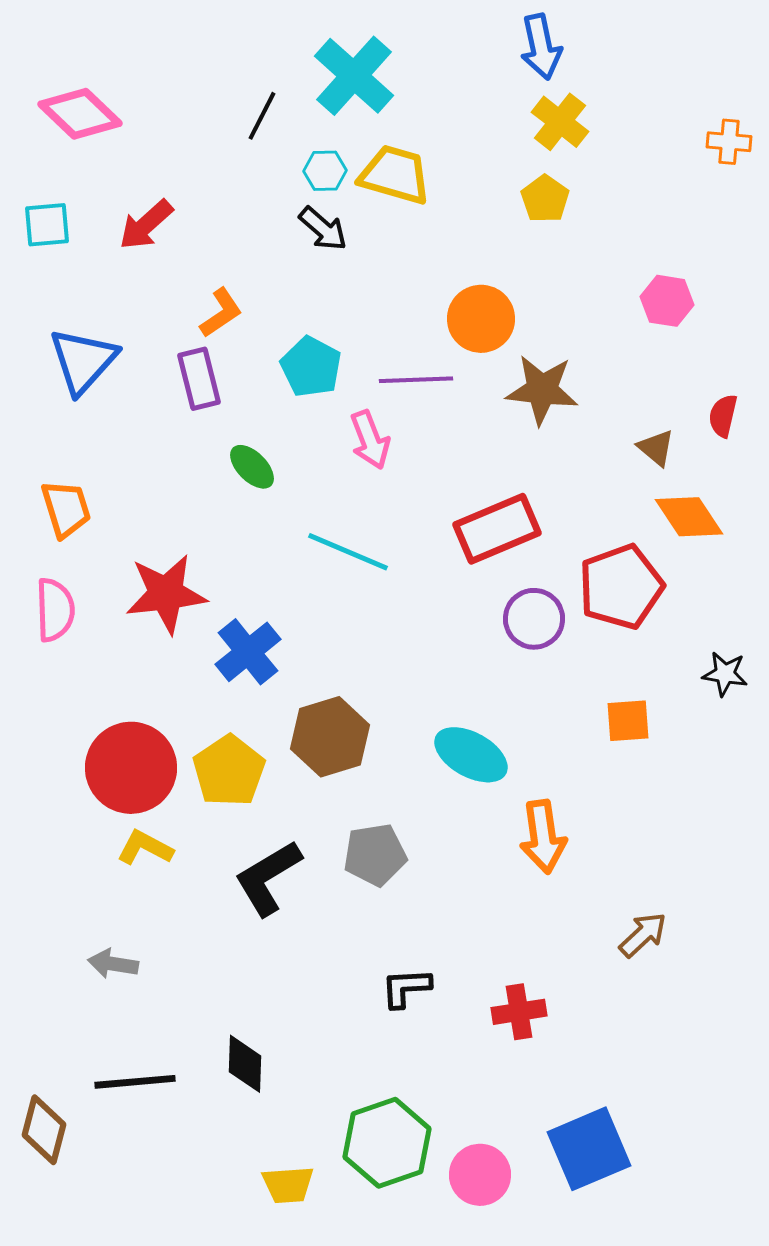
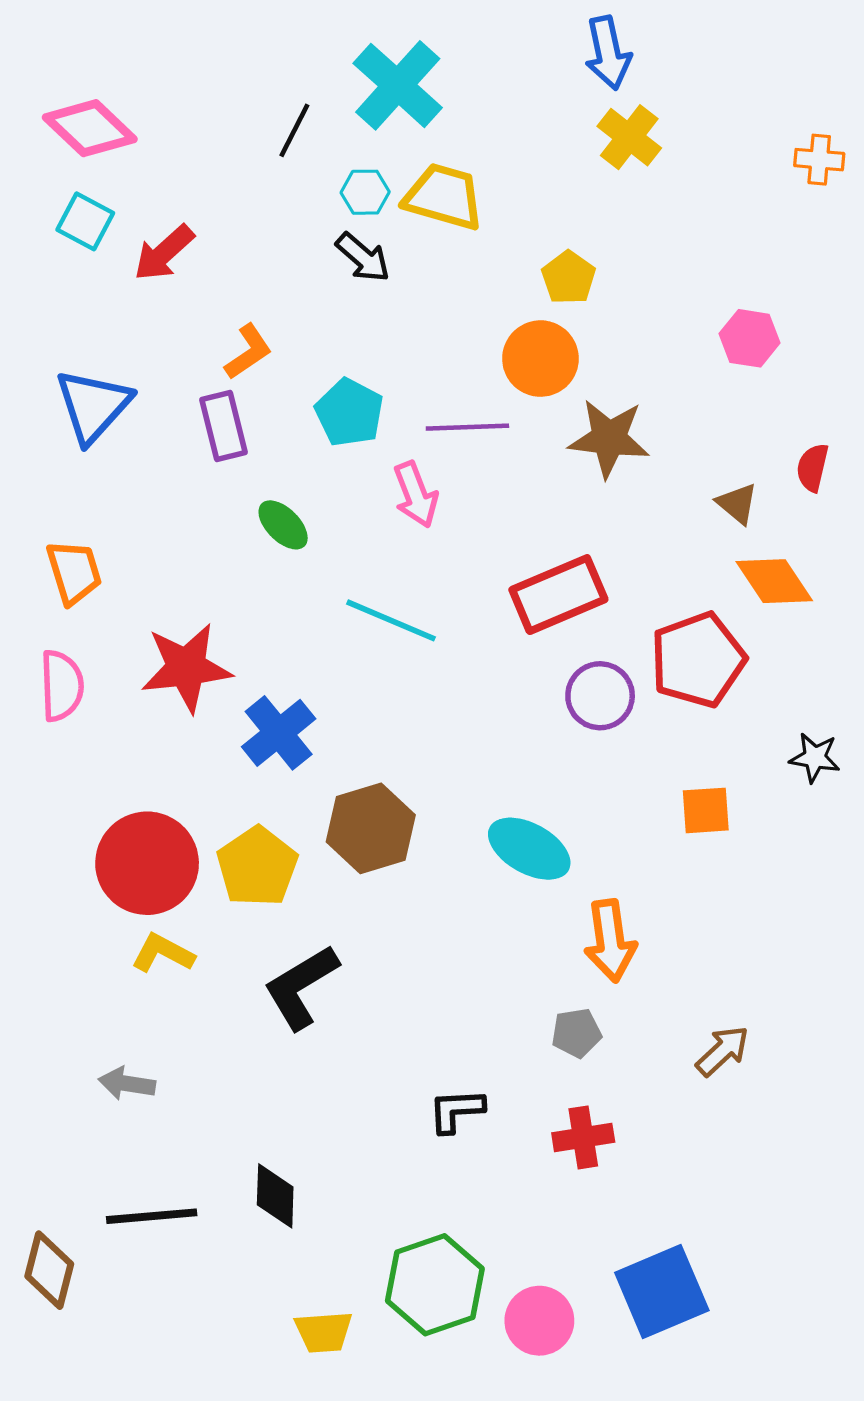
yellow pentagon: (545, 199) -> (569, 278), moved
cyan square: (47, 225) -> (85, 221), moved, turned 33
gray pentagon: (375, 855) -> (576, 1033), moved, size x0.7

